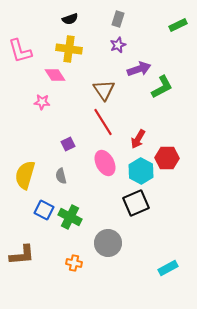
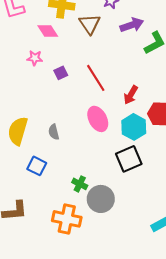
brown triangle: (104, 90) -> (90, 24), moved
purple square: (68, 144) -> (61, 73), moved
green cross: (70, 217) -> (80, 184), moved, size x0.7
orange cross: (74, 263) -> (67, 219), size x1.8

